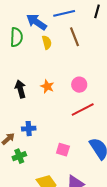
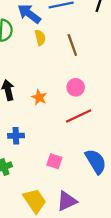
brown line: (74, 37) -> (72, 45), moved
orange star: (47, 86) -> (39, 97), moved

